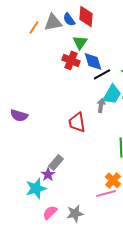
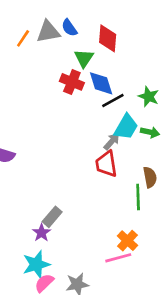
red diamond: (86, 16) -> (108, 38), moved
gray arrow: (101, 105) -> (112, 141), turned 32
red trapezoid: (77, 122) -> (106, 164), moved
cyan star: (36, 188) -> (36, 264), moved

